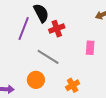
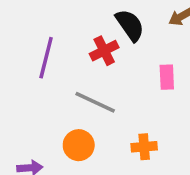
black semicircle: (41, 13) -> (130, 25), moved
orange cross: (73, 85) -> (144, 147), turned 32

